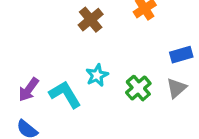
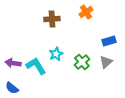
brown cross: (91, 20) -> (52, 19), turned 35
purple arrow: (29, 90) -> (13, 63), turned 63

